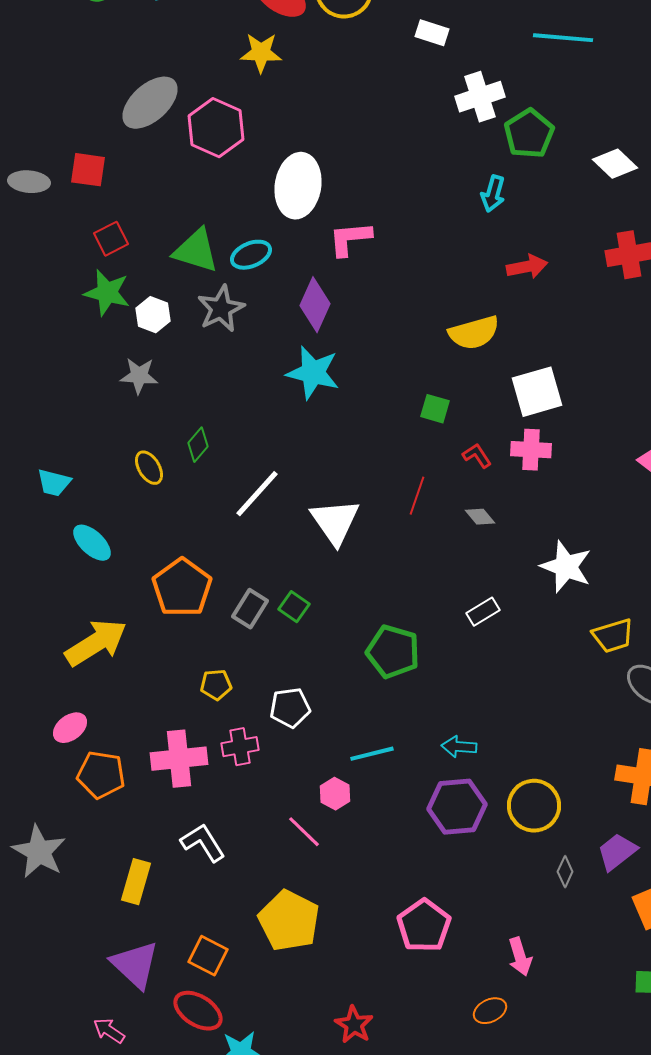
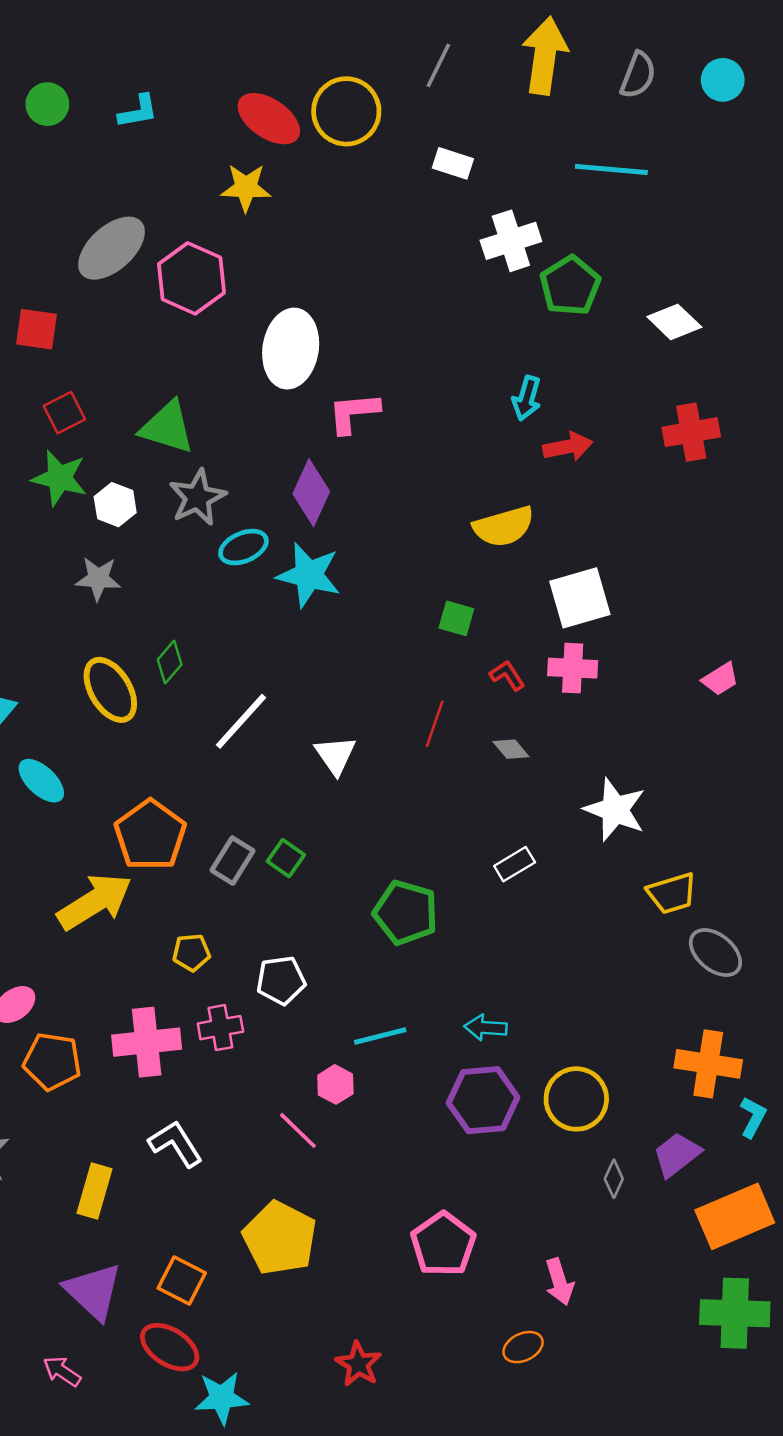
cyan arrow: (493, 194) -> (527, 398), moved
cyan ellipse: (251, 255) -> (243, 547), moved
yellow ellipse: (149, 468) -> (110, 690), size x1.6
white triangle: (335, 522) -> (335, 755), size x0.7
yellow arrow: (96, 643) -> (95, 902), moved

